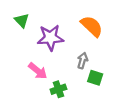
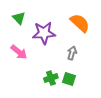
pink arrow: (38, 71) -> (19, 52), moved
green square: (95, 78) -> (69, 79), moved

